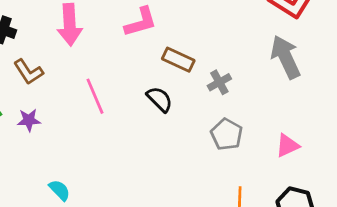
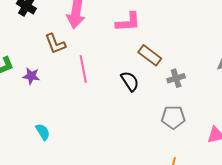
brown L-shape: (28, 72) -> (55, 44), moved
gray pentagon: (227, 134) -> (173, 117), turned 30

